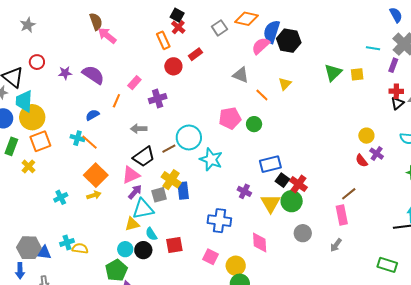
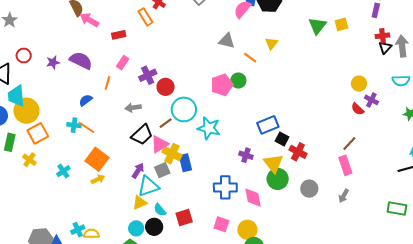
red rectangle: (195, 54) -> (119, 35), moved, turned 32
red circle: (173, 66) -> (166, 87), moved
green circle: (254, 124) -> (238, 81), moved
pink triangle: (131, 175) -> (160, 144), moved
red cross: (298, 184) -> (298, 152), moved
cyan cross: (61, 197) -> (63, 171), moved
green circle: (292, 201) -> (278, 179), moved
pink diamond: (260, 242) -> (253, 198), moved

